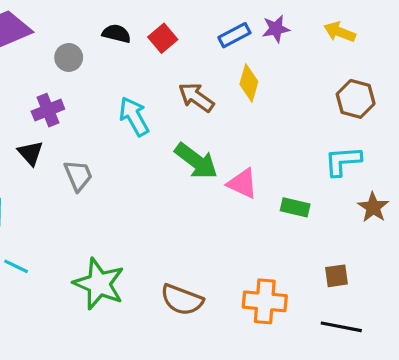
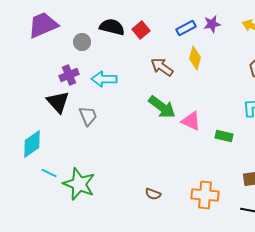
black semicircle: (117, 34) -> (112, 27), size x1.4
cyan arrow: (134, 116) -> (104, 79), moved, turned -60
black triangle: (30, 153) -> (58, 102), size x1.4
green star: (99, 284) -> (79, 184), moved
brown semicircle: (182, 300) -> (153, 194), size x0.6

